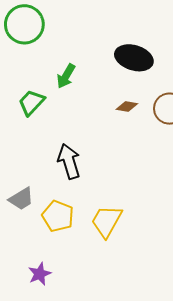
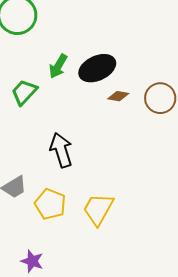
black ellipse: (134, 58) -> (97, 68), moved, turned -42
purple star: (40, 274) -> (32, 261), turned -30

